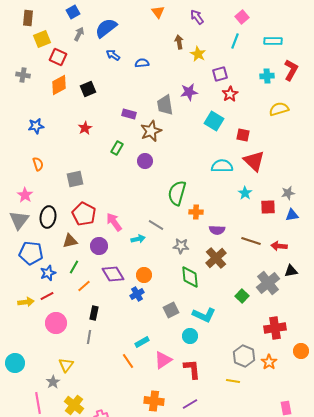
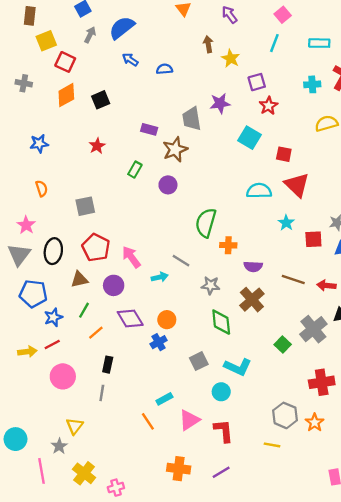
cyan circle: (15, 363) -> (16, 439), moved

